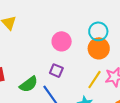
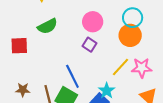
purple square: (56, 71) -> (90, 45), moved
green semicircle: (29, 84) -> (47, 26), moved

